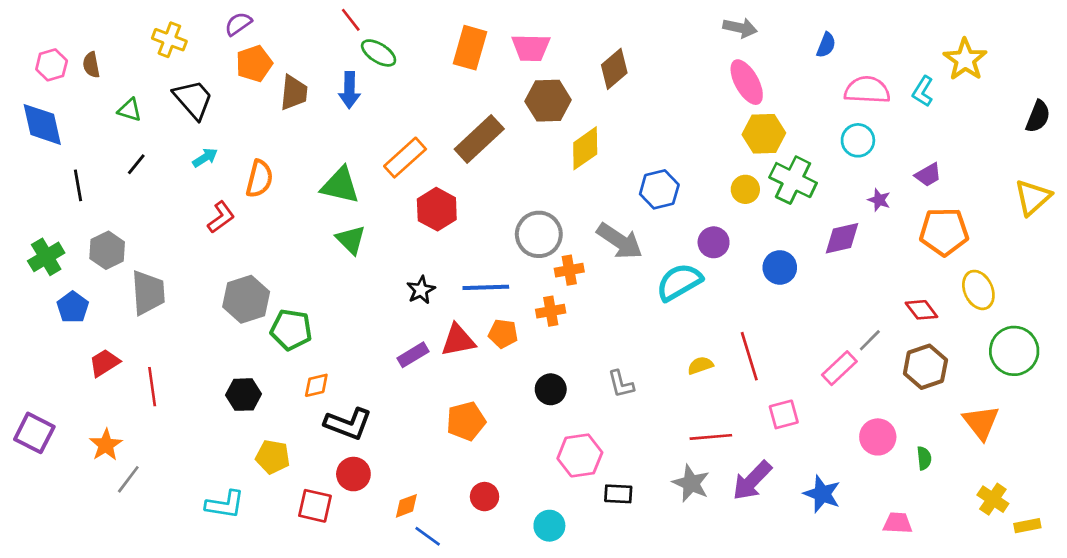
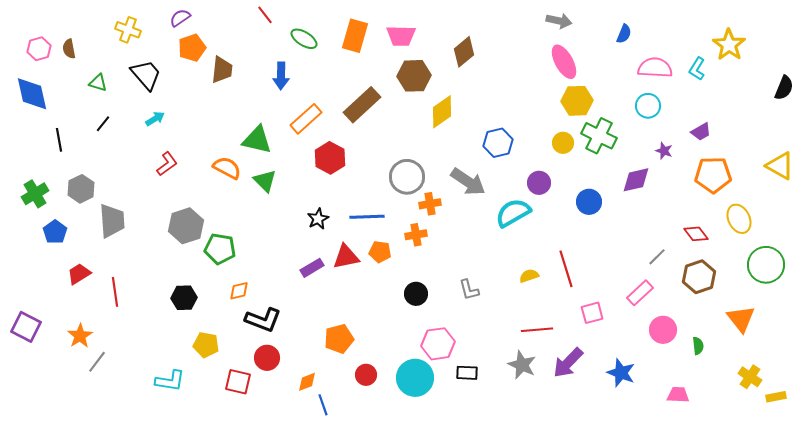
green ellipse: (379, 53) -> (304, 39), moved
blue arrow: (349, 90) -> (281, 76), moved
orange semicircle: (259, 179) -> (227, 168), moved, turned -76
yellow triangle: (1033, 197) -> (780, 166), moved, turned -48
pink rectangle: (839, 368) -> (640, 293), moved
orange pentagon: (466, 421) -> (339, 339), moved
cyan circle: (549, 526) -> (415, 378), moved, size x1.6
blue line: (428, 536) -> (323, 405), turned 35

